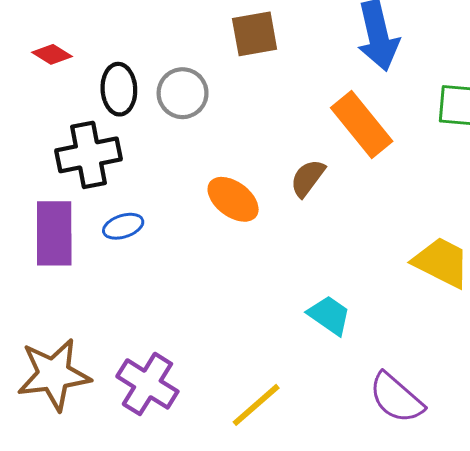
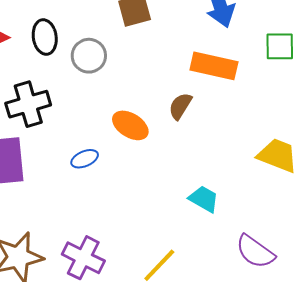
black ellipse: (119, 89) -> (45, 37), moved
orange rectangle: (362, 125) -> (214, 66), turned -33
blue ellipse: (123, 226) -> (85, 159), moved

